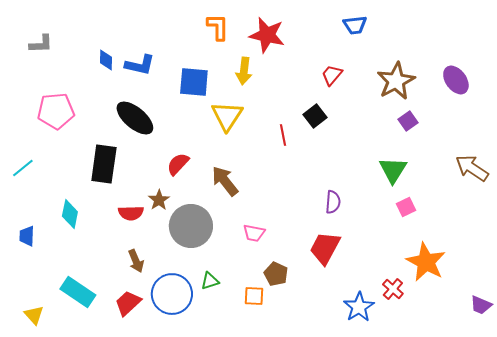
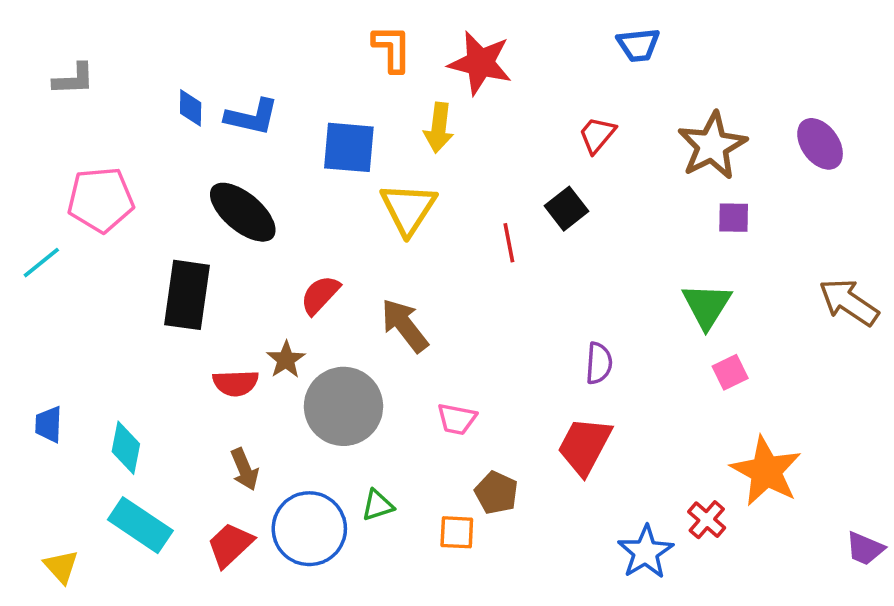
purple square: (408, 121) -> (734, 218), turned 36
cyan line: (23, 168) -> (41, 263), moved
cyan diamond: (70, 214) -> (126, 448), moved

